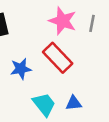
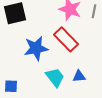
blue star: (21, 69) -> (36, 48), size x1.4

